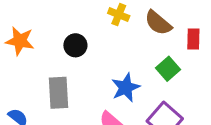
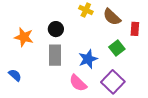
orange star: (20, 41) -> (24, 37), moved
gray rectangle: (59, 93) -> (55, 55), moved

